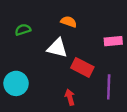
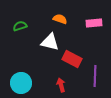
pink rectangle: (113, 41) -> (94, 23), moved
cyan circle: (16, 83) -> (21, 83), moved

